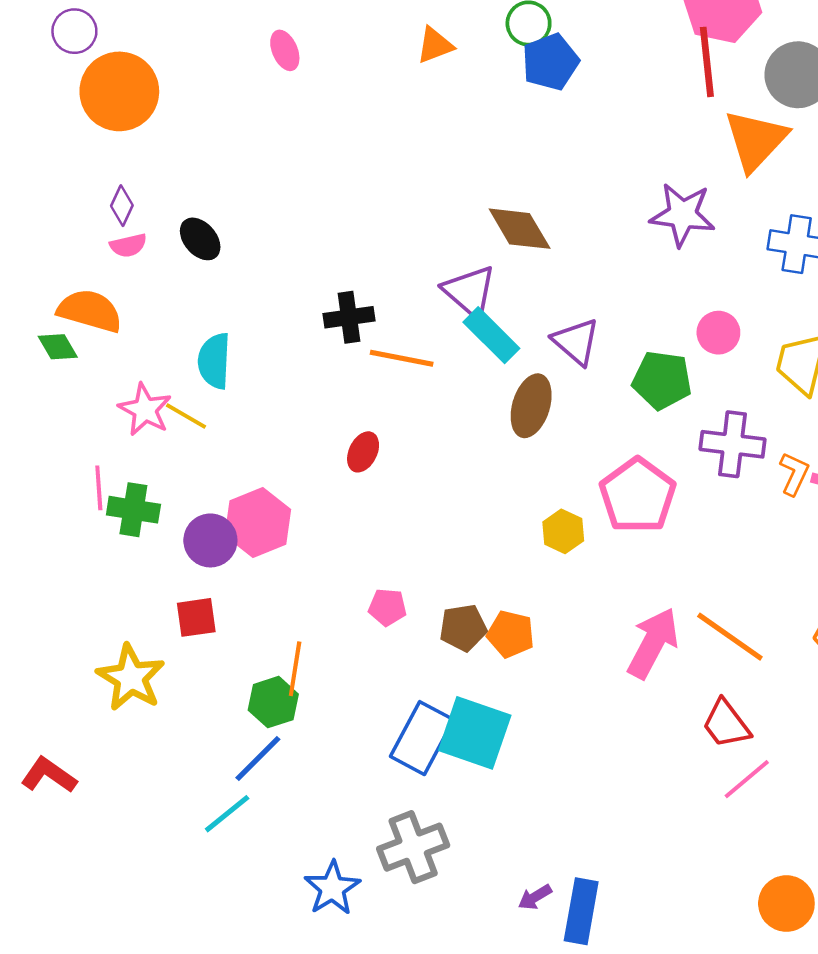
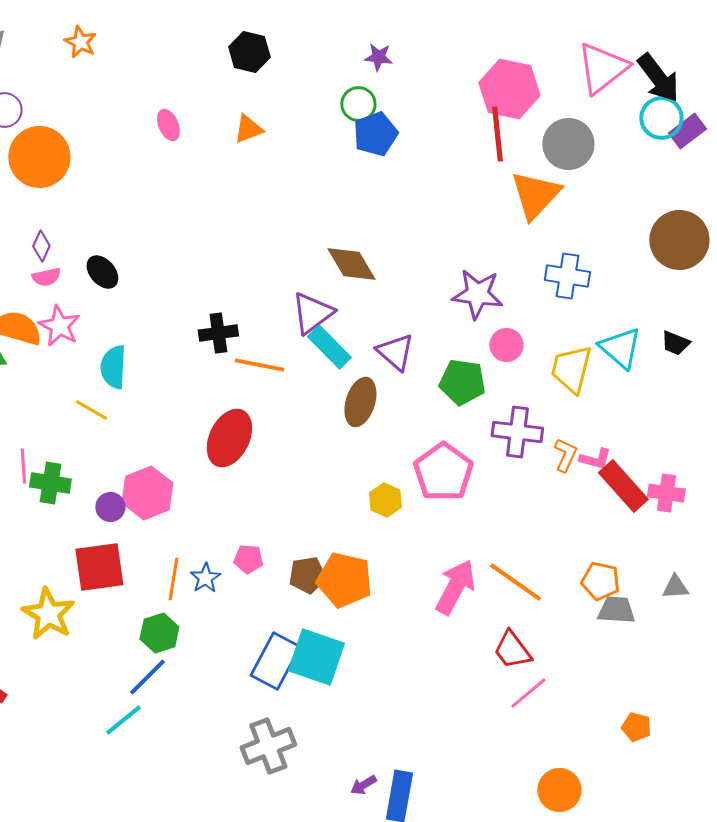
orange triangle: (435, 45) -> (248, 129), moved
purple star: (683, 215) -> (477, 294), moved
purple triangle: (470, 292) -> (312, 313), turned 42
pink star: (145, 410) -> (59, 326), moved
red ellipse: (363, 452) -> (229, 438), size x1.8
purple circle: (210, 540) -> (110, 507), size x0.7
red square: (196, 617) -> (99, 567), size x1.6
orange pentagon: (511, 634) -> (344, 580), size x1.5
orange line: (295, 669) -> (173, 579), moved
blue star: (332, 888) -> (205, 578), moved, size x0.7

